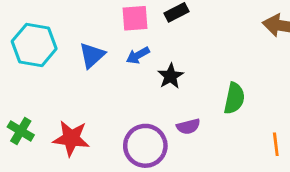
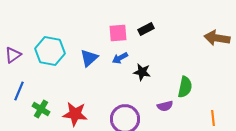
black star: (171, 76) -> (142, 72), turned -30
purple semicircle: (188, 126) -> (165, 106), moved

